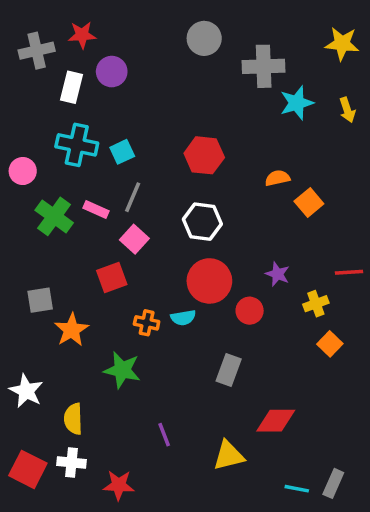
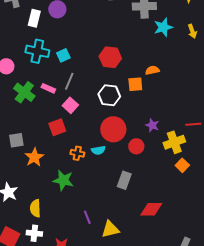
orange square: (309, 202) -> (135, 84), moved, turned 35
yellow cross: (316, 304) -> (174, 142), size x1.5
yellow triangle: (229, 455) -> (110, 229), moved

